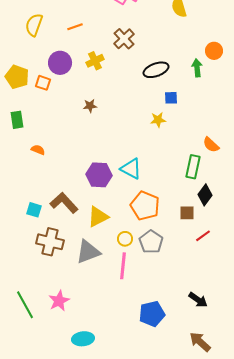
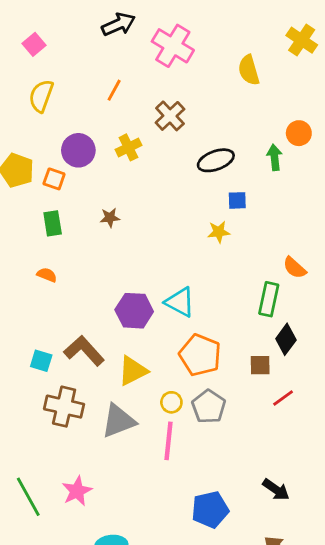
orange line: (75, 27) -> (114, 90), moved, turned -42
brown star: (90, 106) -> (110, 218), moved
green rectangle: (17, 120) -> (53, 223), moved

